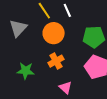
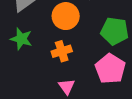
green star: (26, 71) -> (21, 39), moved

